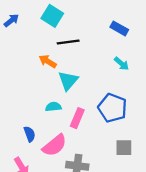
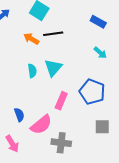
orange arrow: (48, 61) -> (31, 39), moved
cyan semicircle: (53, 107) -> (32, 71), moved, turned 88

